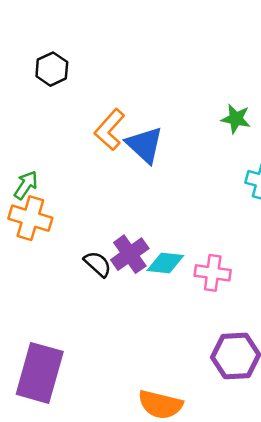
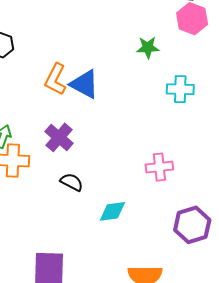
purple cross: (130, 254) -> (59, 137), moved
cyan diamond: (165, 263) -> (112, 211), moved

